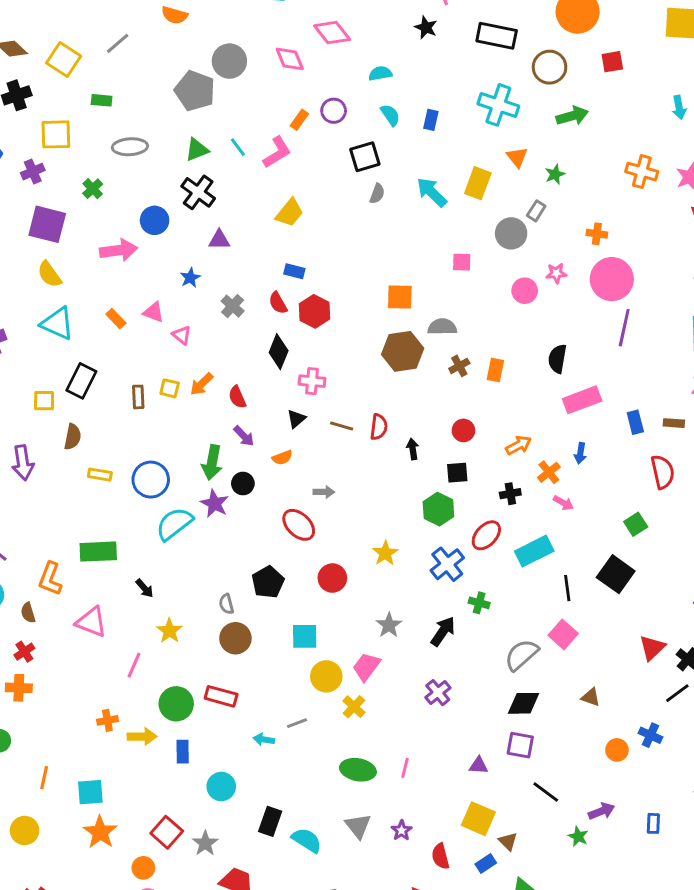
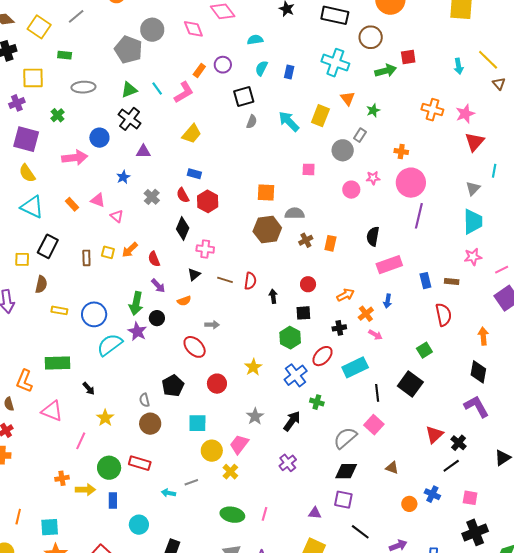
red square: (612, 62) -> (408, 57), moved
cyan semicircle: (390, 115) -> (261, 68), turned -119

